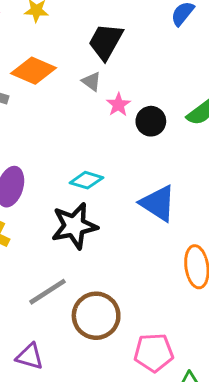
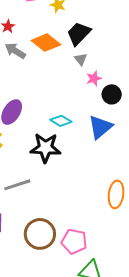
black trapezoid: (106, 42) -> (79, 34), moved
blue triangle: (158, 203) -> (100, 127), moved, turned 32
brown circle: (96, 316) -> (40, 234), moved

